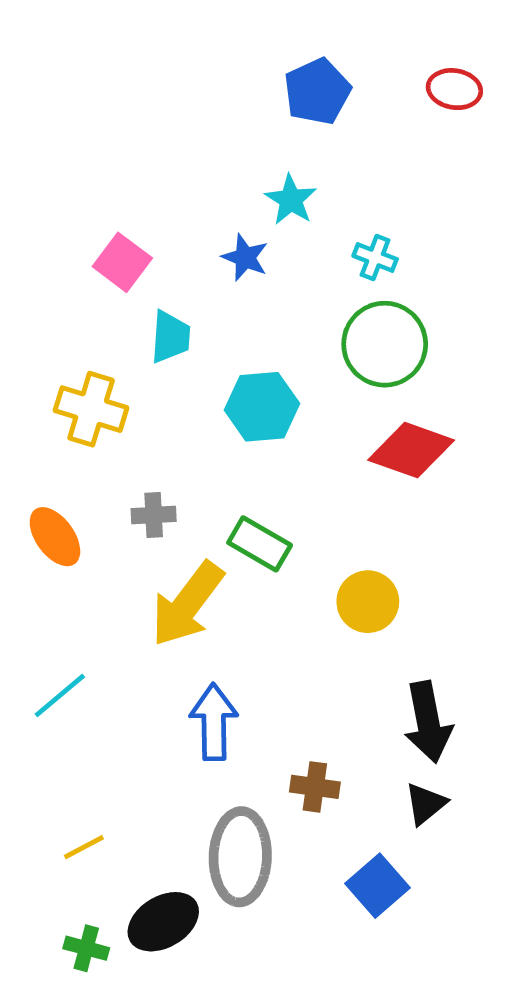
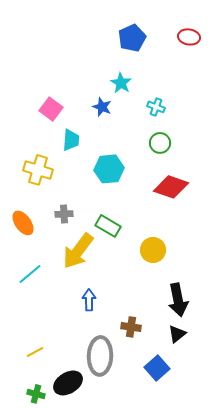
green circle: (385, 344) -> (160, 143), size x0.6
cyan line: (60, 696) -> (30, 274), moved
blue arrow: (214, 722) -> (89, 300), size x0.7

